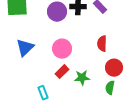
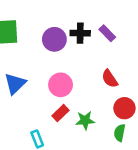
red semicircle: (102, 44) -> (110, 79), turned -35

